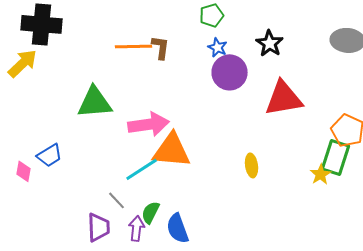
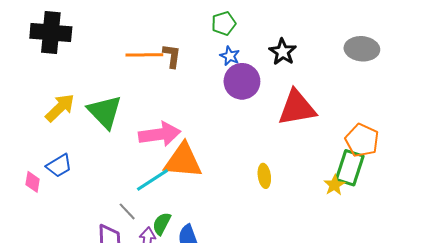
yellow arrow: (23, 63) -> (60, 108), moved
green triangle: (95, 102) -> (105, 112), turned 51

